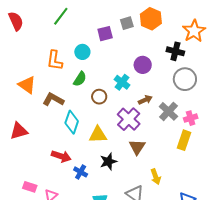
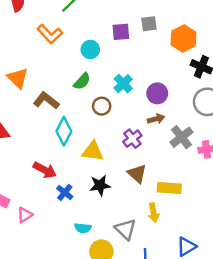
orange hexagon: (151, 19) -> (183, 39), moved
orange L-shape: (55, 60) -> (50, 34), moved, turned -60
purple circle: (143, 65) -> (157, 93), moved
cyan cross: (122, 82) -> (123, 84), moved
purple cross: (129, 119) -> (132, 139), size x0.7
yellow rectangle: (184, 140) -> (169, 188), moved, turned 66
brown triangle: (137, 147) -> (137, 174), turned -30

